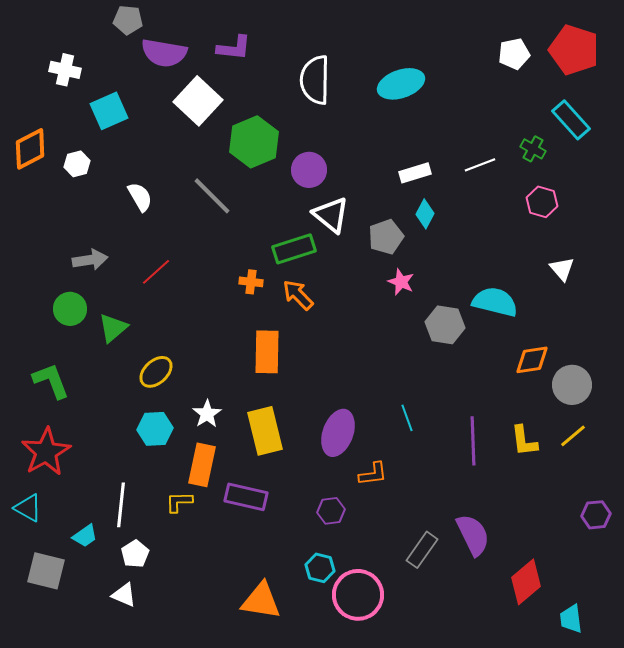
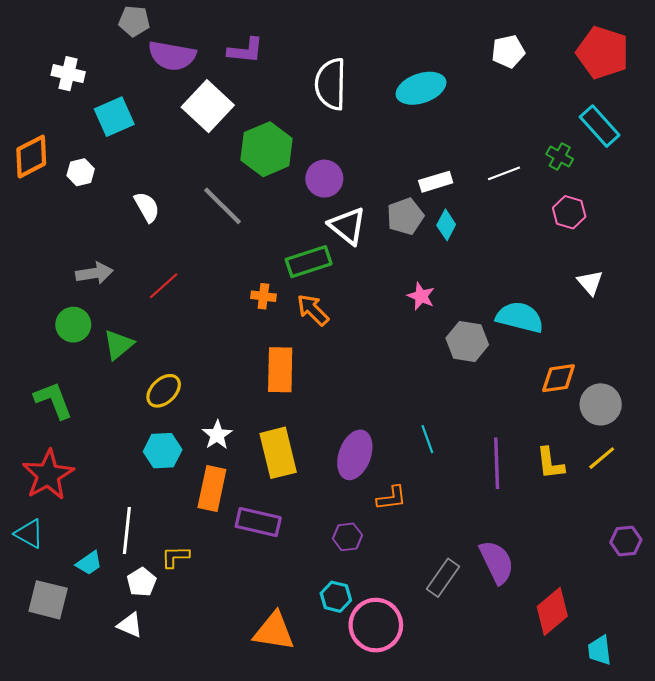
white pentagon: (514, 54) -> (508, 51), moved
gray pentagon: (386, 237) -> (405, 216), moved
yellow L-shape: (179, 502) -> (175, 557), moved

